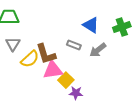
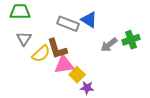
blue triangle: (91, 25) -> (89, 20), moved
green cross: (122, 27) -> (131, 40), moved
gray rectangle: (74, 45) -> (68, 24), moved, size x1.5

